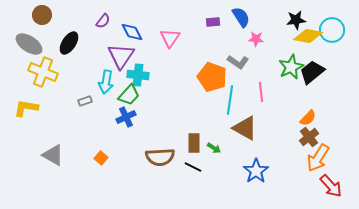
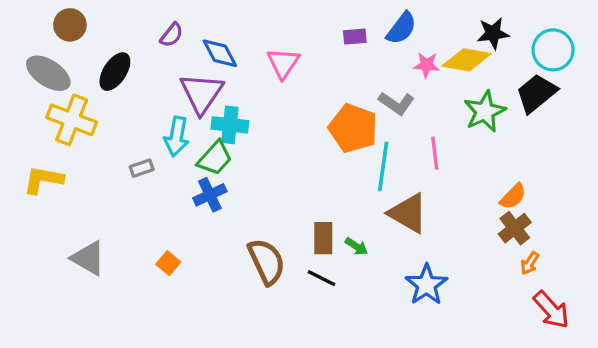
blue semicircle: (241, 17) -> (401, 28), turned 70
yellow diamond: (308, 36) -> (466, 60), moved
black trapezoid: (312, 72) -> (536, 93), moved
brown semicircle: (160, 157) -> (267, 261), turned -112
orange arrow: (318, 158) -> (530, 263), size x0.5

